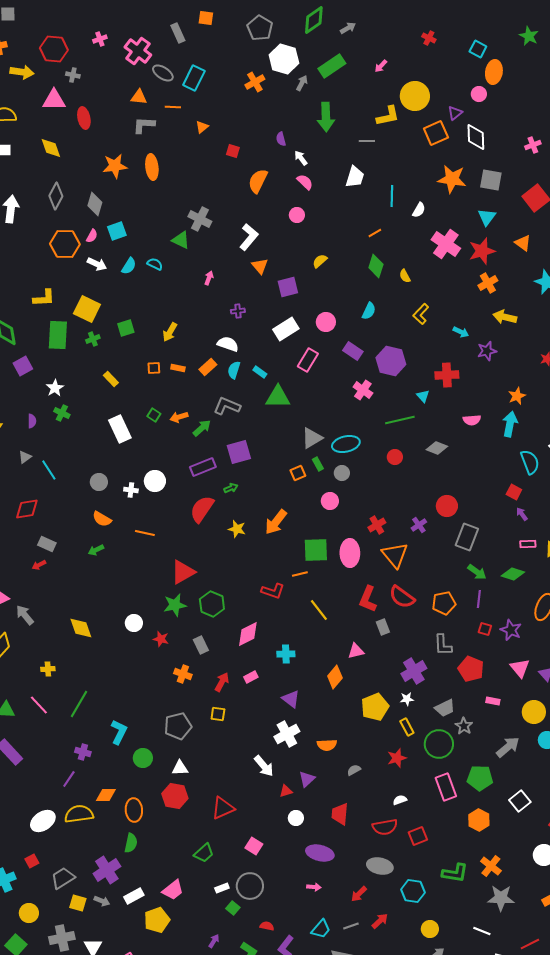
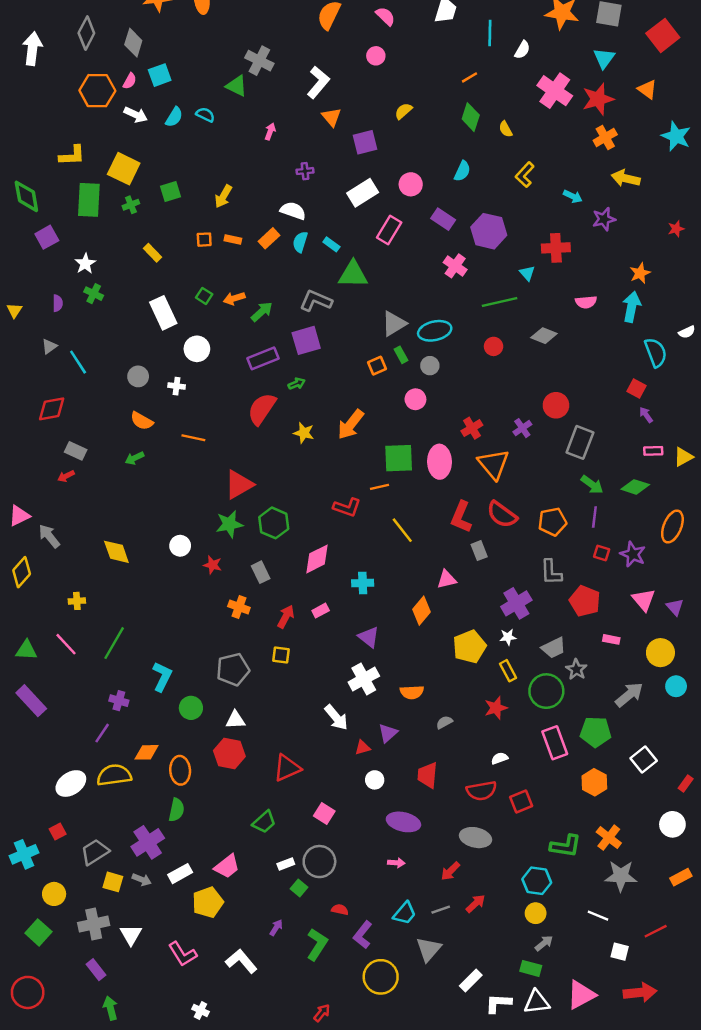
gray L-shape: (227, 406) -> (316, 301), moved
white circle: (155, 481) -> (197, 349), moved
cyan hexagon: (413, 891) -> (537, 881), moved

